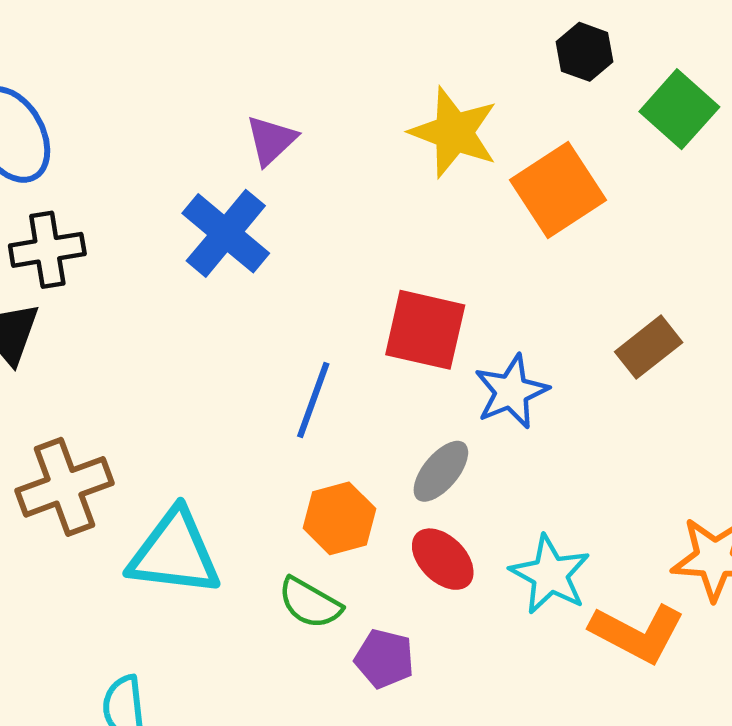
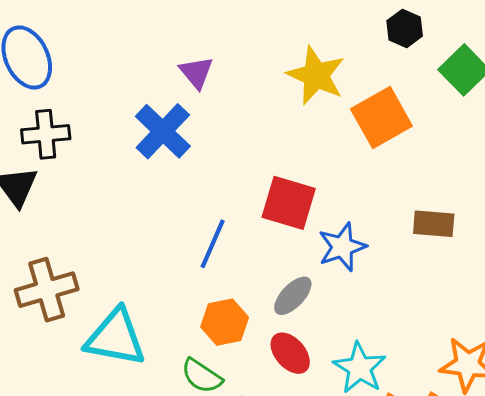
purple triangle: (271, 140) -> (196, 73), turned -30
brown rectangle: (649, 347) -> (434, 224), turned 39

